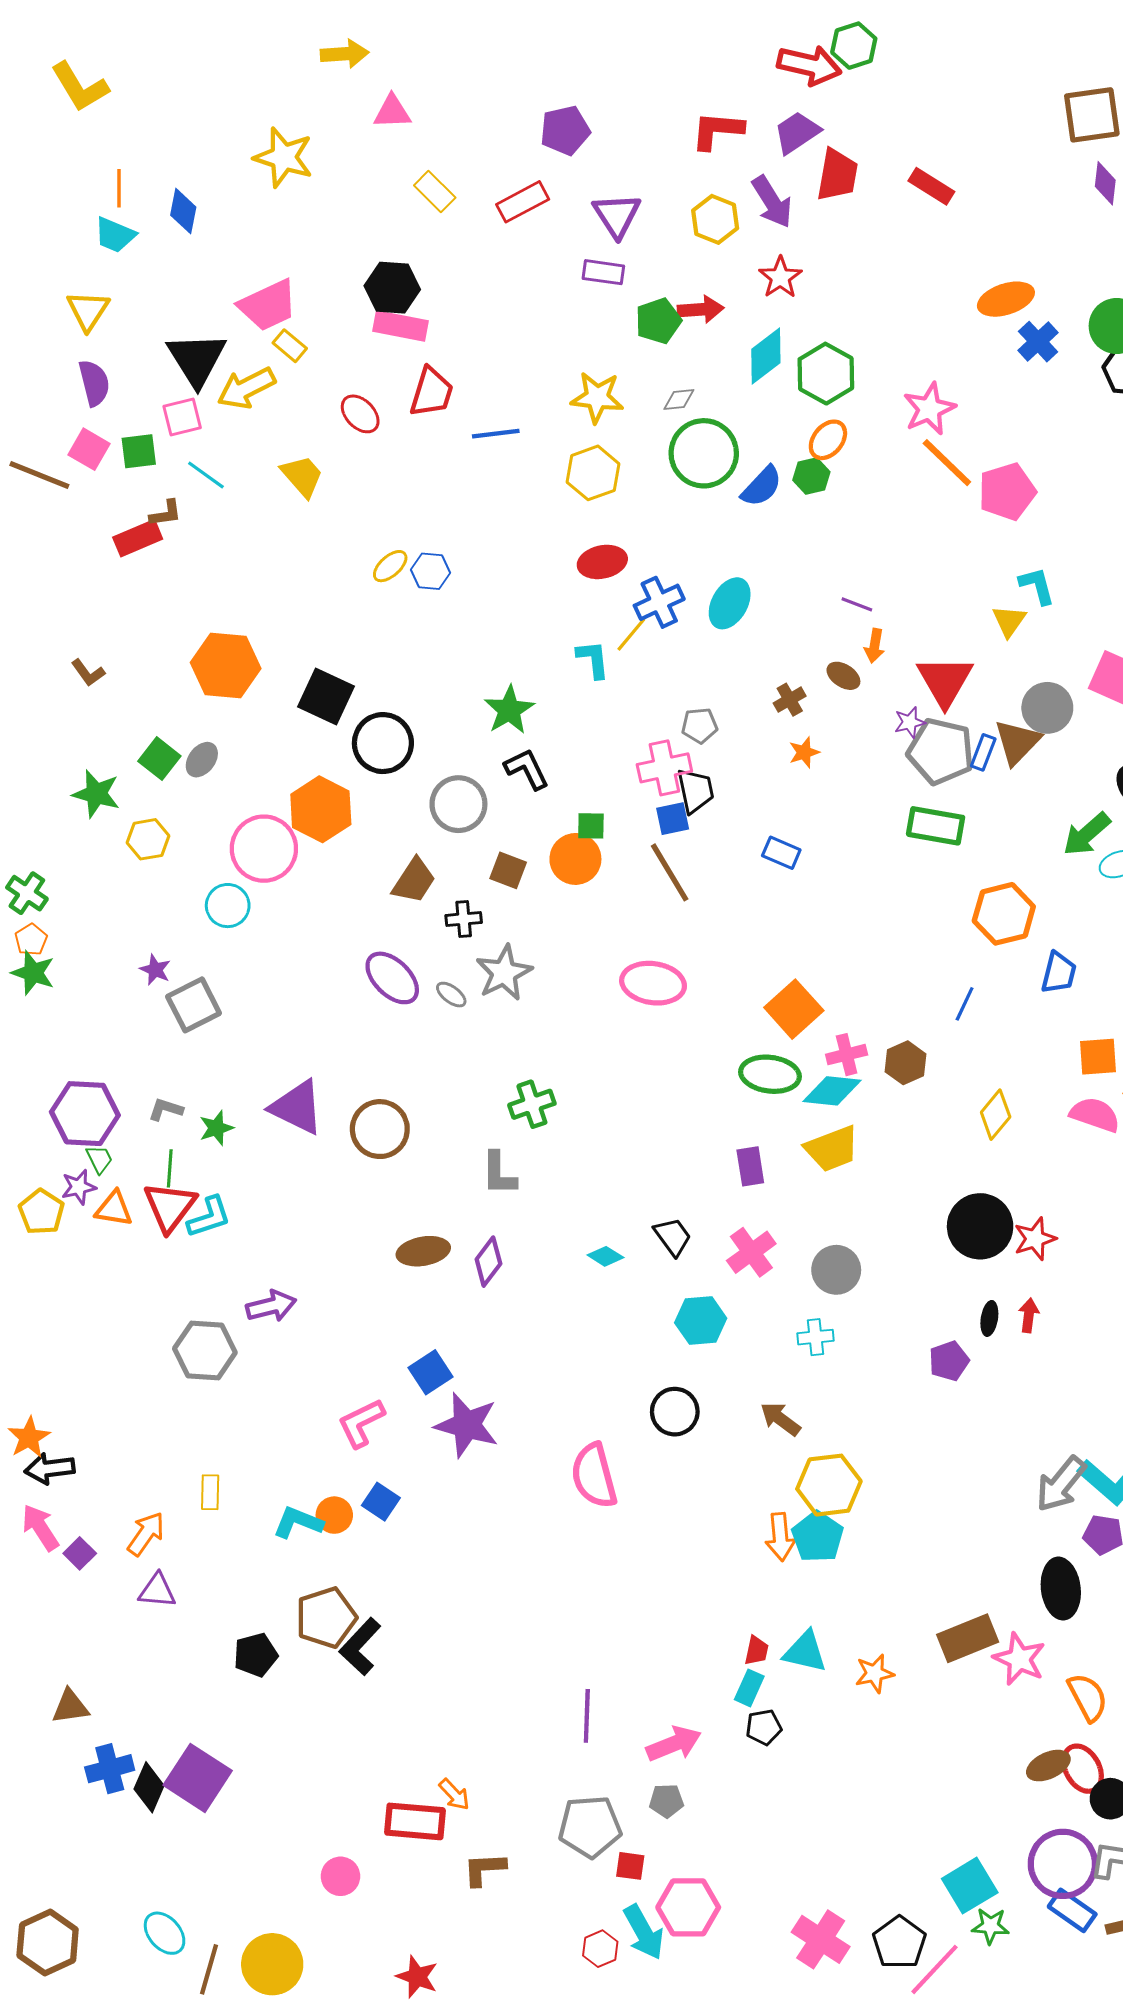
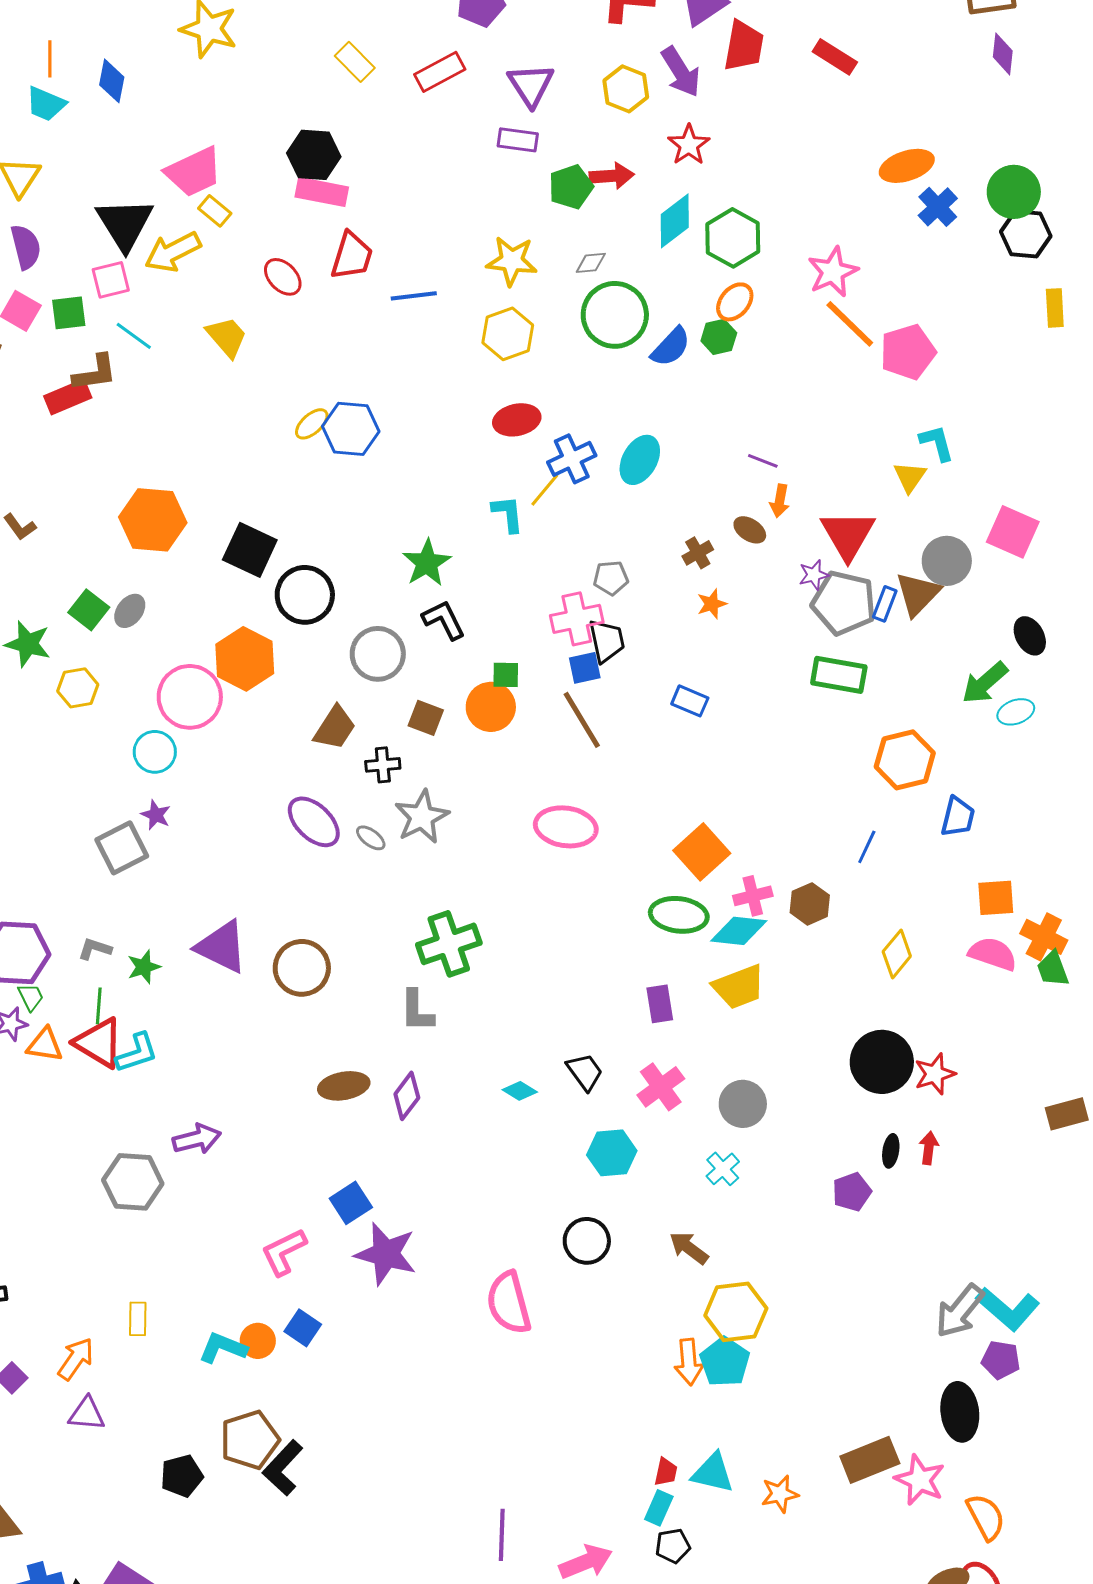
brown L-shape: (166, 513) -> (95, 373), size x1.4
blue hexagon: (431, 571) -> (351, 429), size x1.5
purple star: (155, 970) -> (156, 815), moved
green cross: (532, 1104) -> (449, 944), size x1.4
red triangle: (170, 1207) -> (99, 1043), turned -36
cyan cross: (816, 1337) -> (723, 1169), turned -36

